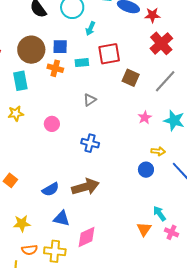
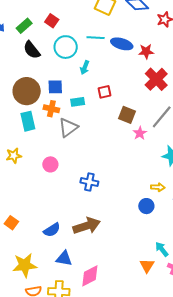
red square: (109, 54) -> (104, 92), size x0.6
cyan rectangle: (20, 81) -> (28, 121), moved
gray triangle: (90, 100) -> (68, 127), moved, size x1.5
pink star: (145, 117) -> (140, 133), moved
yellow star: (22, 223) -> (25, 265), size x1.4

